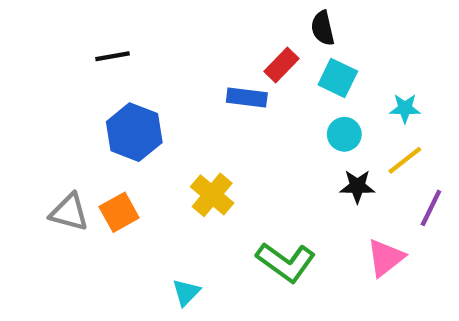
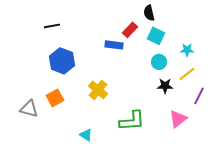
gray triangle: (69, 212) -> (29, 109), moved
green L-shape: (286, 262) -> (132, 121), turned -40
cyan triangle: (186, 292) -> (86, 135), turned -40

